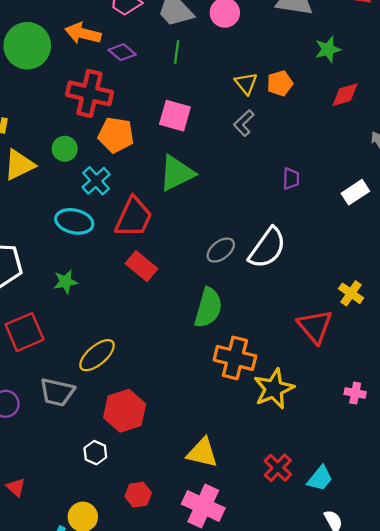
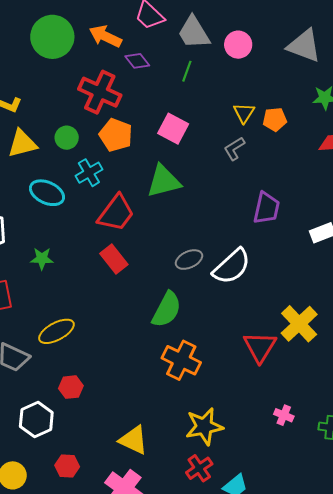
purple trapezoid: (291, 179) -> (267, 208), size x1.6
cyan ellipse: (74, 221) -> (47, 193), moved
yellow cross: (351, 293) -> (299, 324), size x1.6
yellow star: (274, 389) -> (204, 426), moved
red hexagon: (125, 411) -> (71, 387), size x0.6
white hexagon: (95, 453) -> (36, 419), size x1.6

